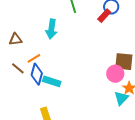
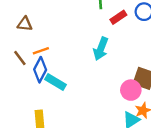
red rectangle: (104, 16) -> (118, 17), moved
cyan arrow: (51, 29) -> (101, 49), moved

